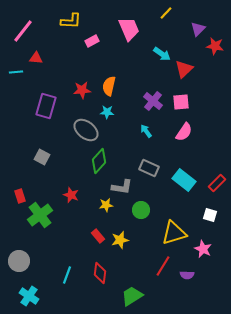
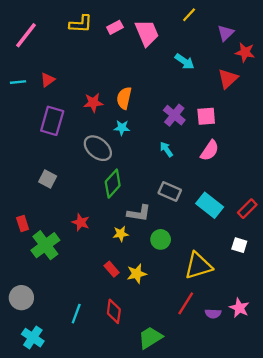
pink rectangle: (92, 41) -> (115, 27), moved
red triangle: (36, 58) -> (48, 80), moved, turned -40
red triangle: (184, 69) -> (228, 79), moved
pink star: (203, 249) -> (239, 308), moved

